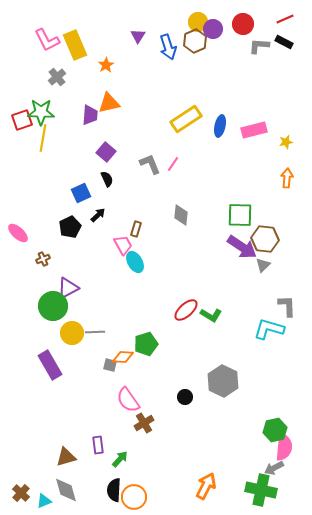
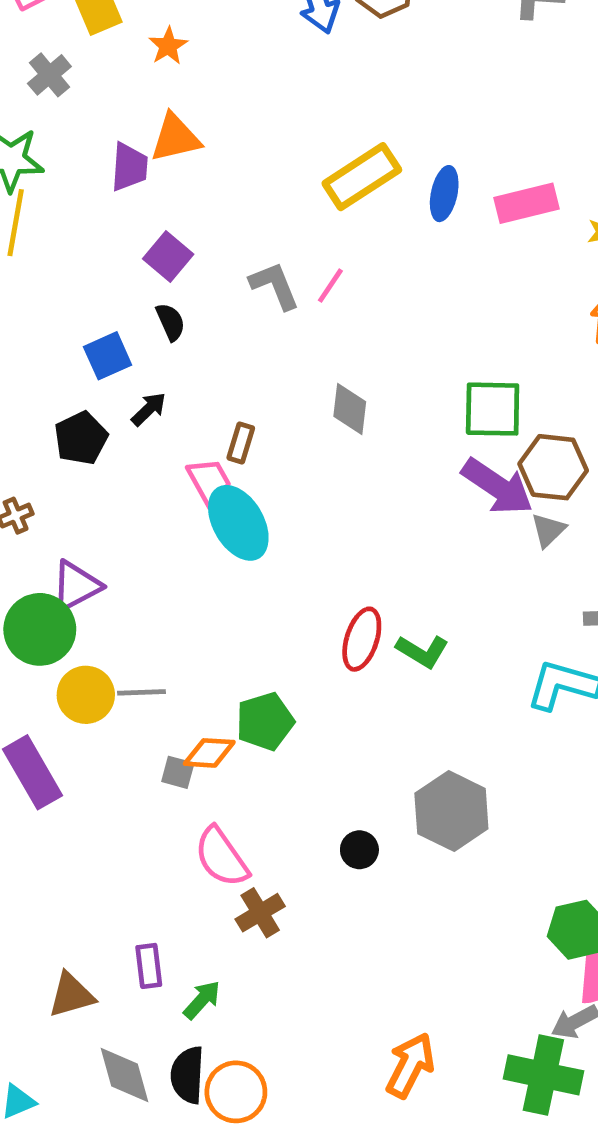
cyan ellipse: (135, 262) -> (238, 523), size x1.4
red ellipse: (186, 310) -> (362, 639), turned -30
gray diamond: (66, 490) -> (125, 1075), moved

